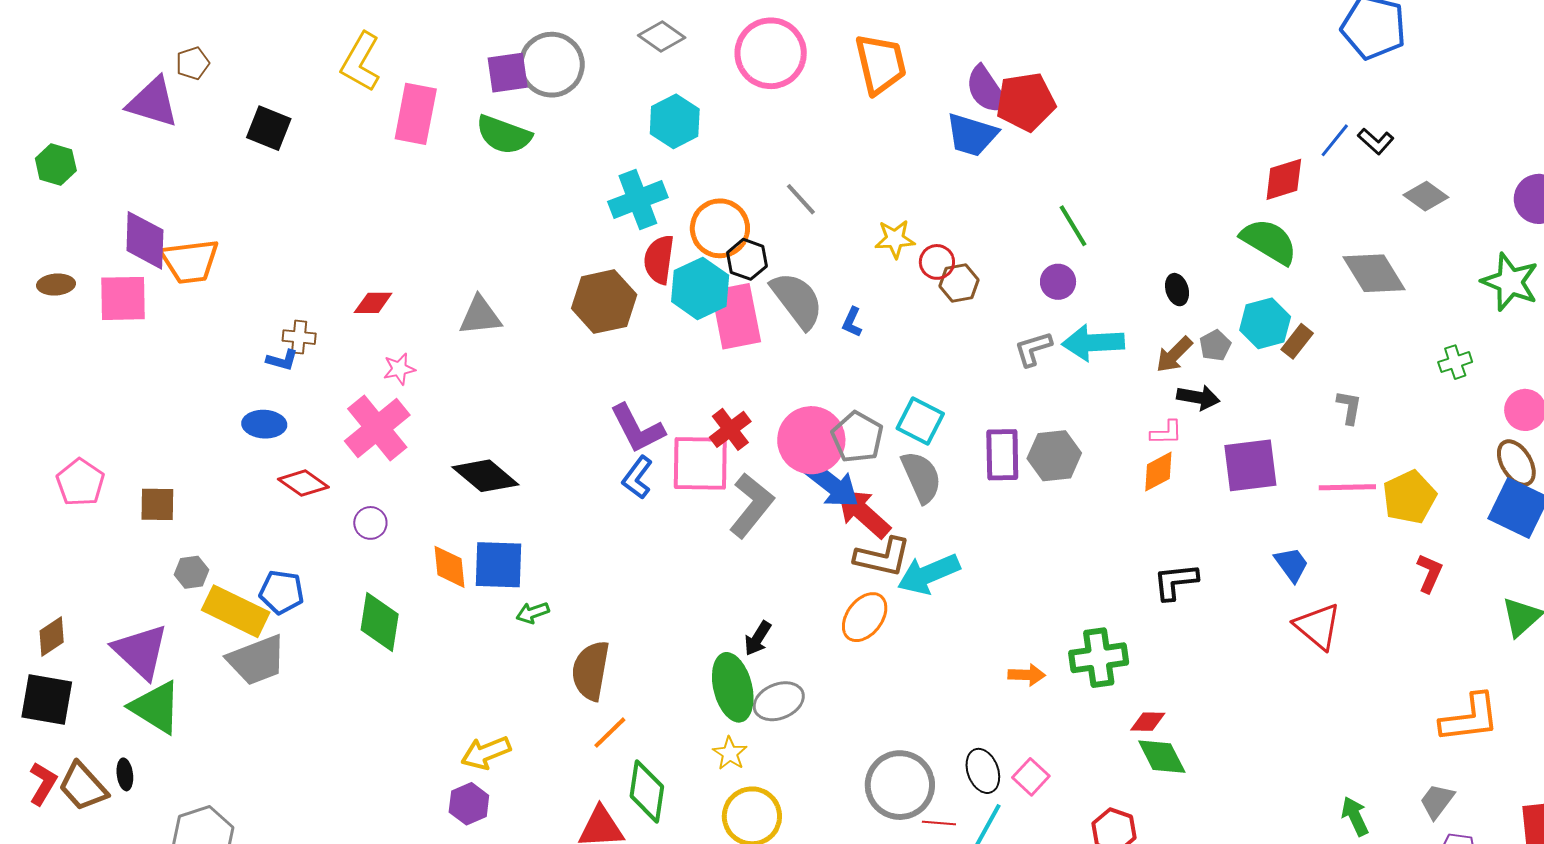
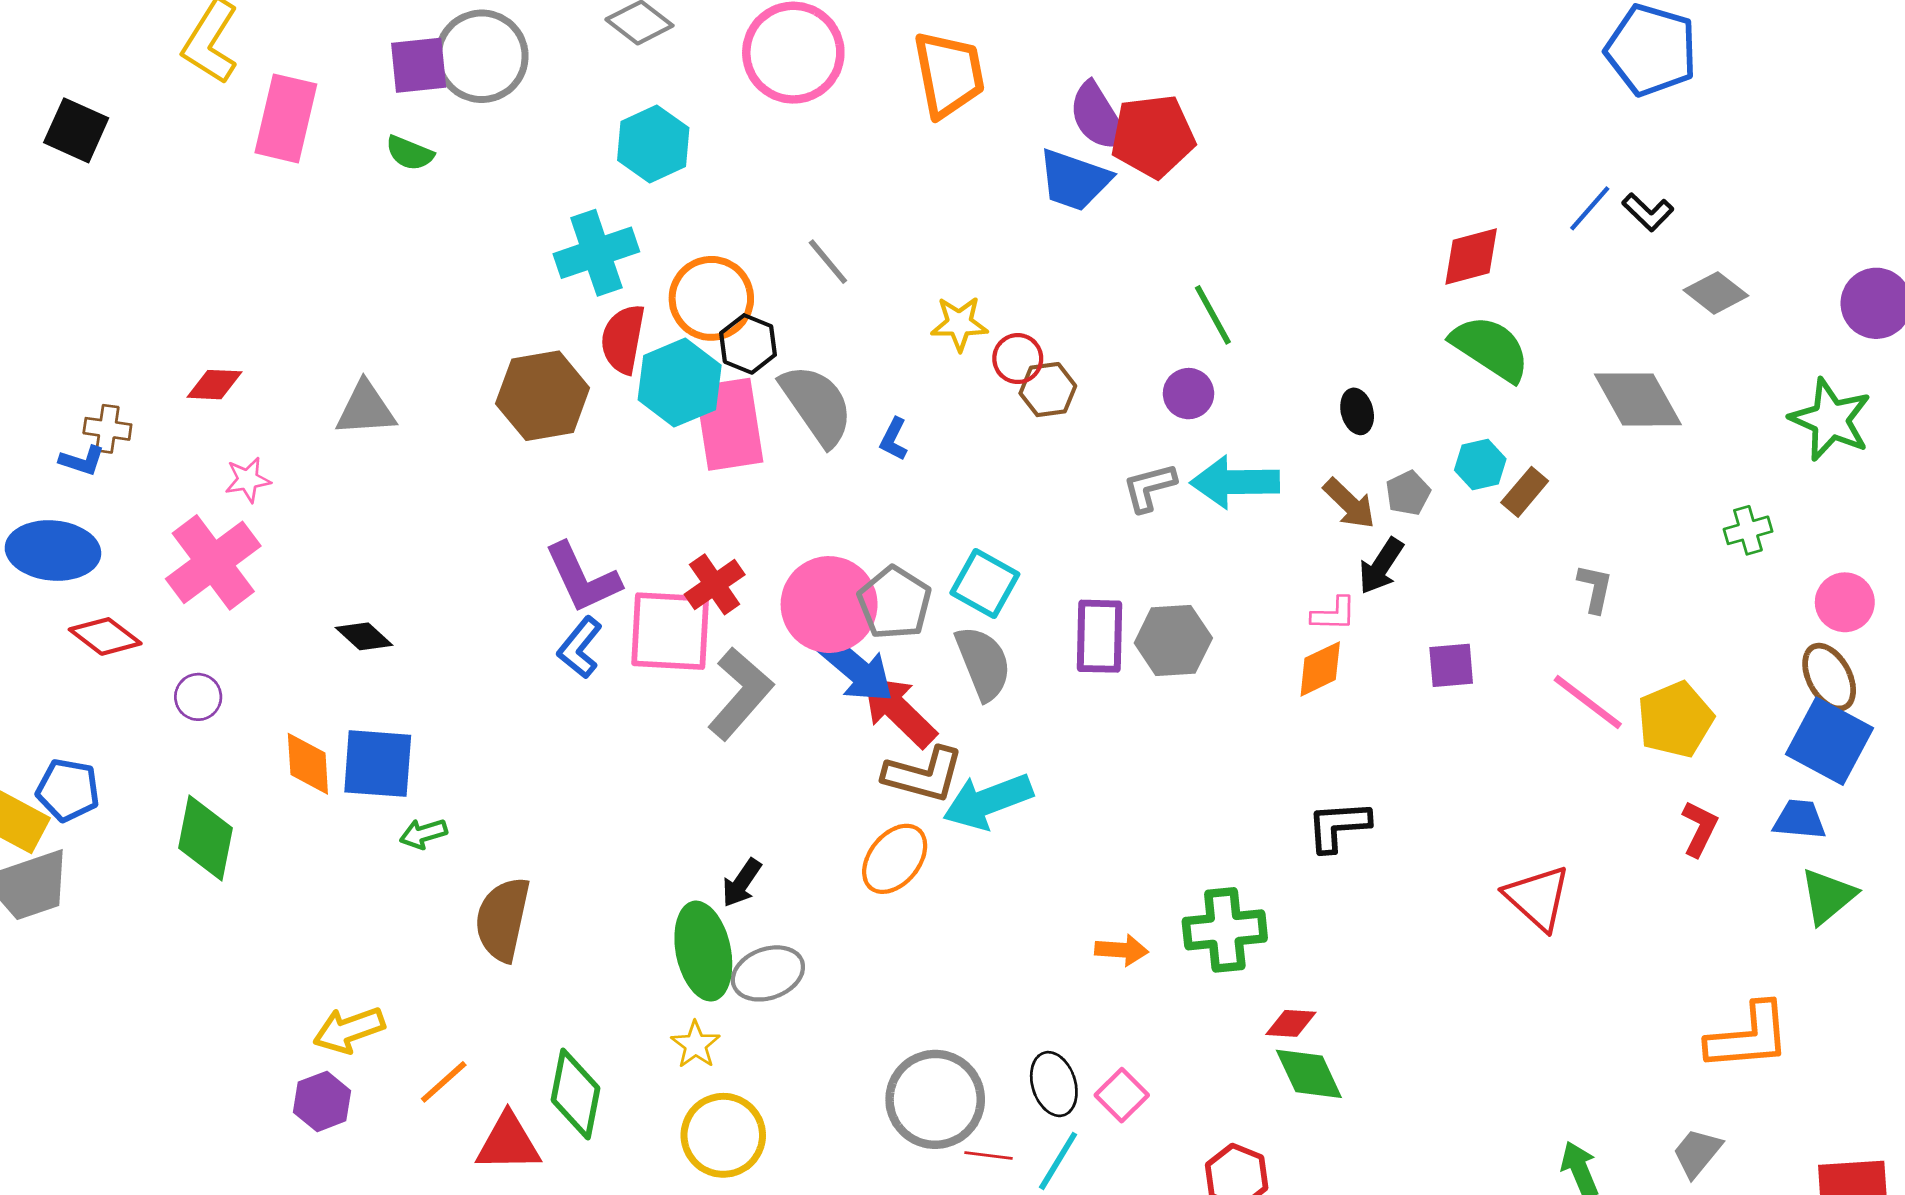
green semicircle: (504, 135) -> (410, 153), size x0.6
red diamond: (1284, 179) -> (1471, 256), moved
cyan hexagon: (1265, 323) -> (1480, 465), size x0.7
brown arrow: (1174, 355) -> (1349, 504), turned -93
black arrow: (1198, 398) -> (1381, 566), turned 111
blue ellipse: (264, 424) -> (53, 551), size x1.5
purple square: (1250, 465) -> (1451, 665), size x0.6
black diamond: (485, 476) -> (364, 636), size x0.6
pink line: (1347, 487) -> (1588, 702), turned 36
blue trapezoid: (1292, 564) -> (1799, 820), moved, turned -51
orange line: (610, 733) -> (444, 1082), moved

